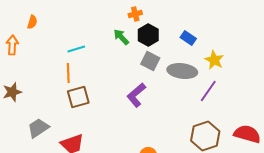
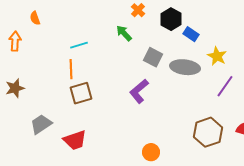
orange cross: (135, 14) -> (138, 10), turned -32
orange semicircle: (32, 22) -> (35, 18), turned 144
black hexagon: (148, 35) -> (171, 19), moved
purple line: (208, 91) -> (225, 86), moved

